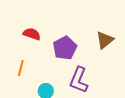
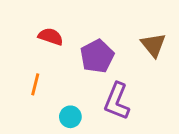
brown triangle: (105, 40) -> (153, 45), turned -30

